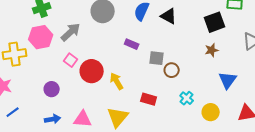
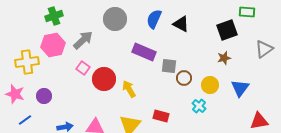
purple rectangle: (132, 44) -> (144, 52), size x1.6
purple circle: (52, 89) -> (44, 96), moved
red rectangle: (149, 99) -> (161, 116), moved
yellow circle: (211, 112) -> (210, 85), moved

